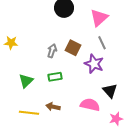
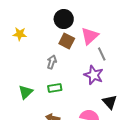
pink triangle: (99, 18) -> (90, 36), moved
yellow star: (11, 43) -> (20, 34), moved
brown square: (73, 48) -> (67, 41), moved

